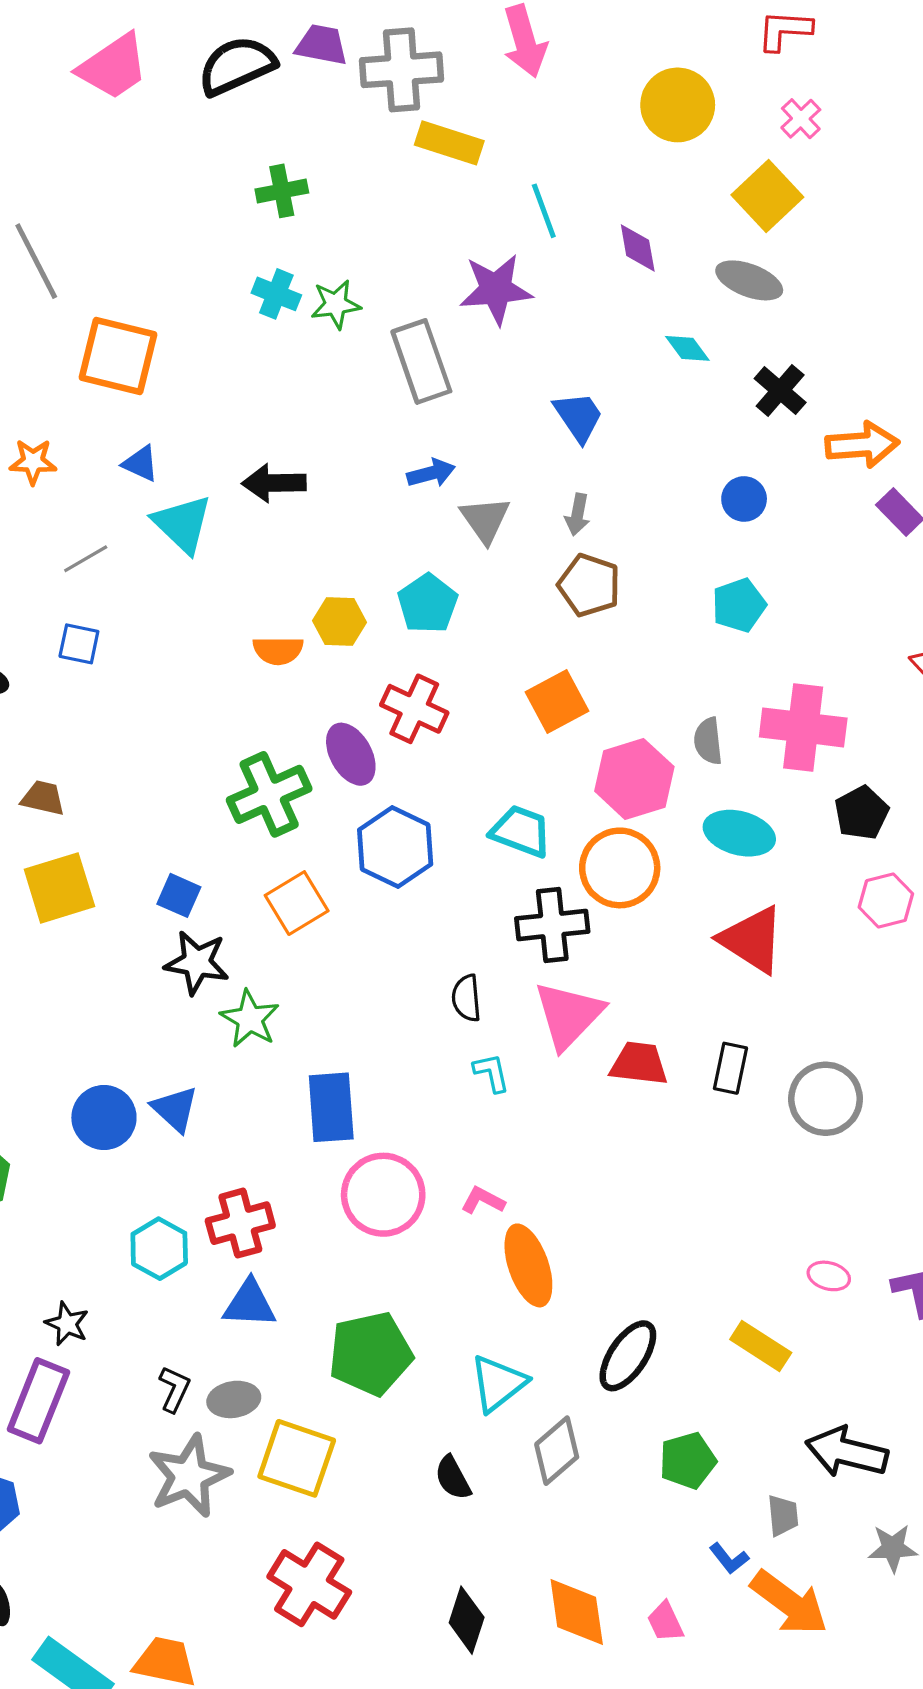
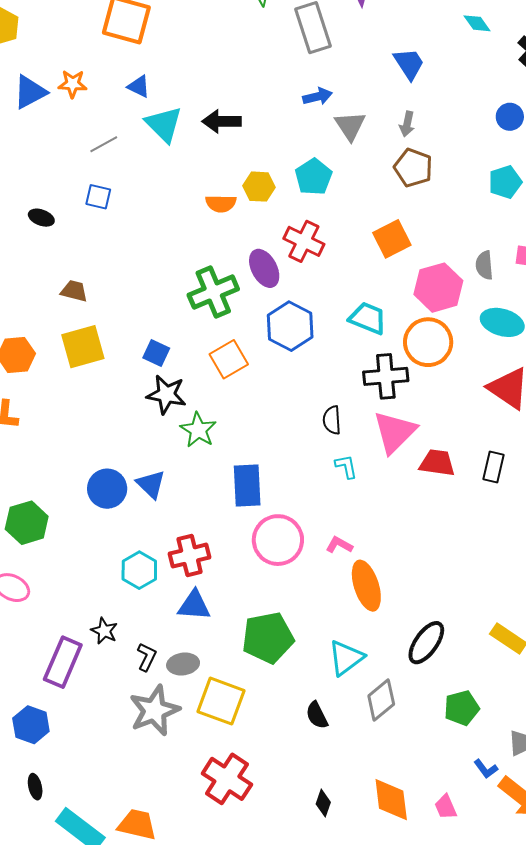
black arrow: (274, 483) -> (222, 121), moved
black star: (67, 1324) -> (104, 631), moved
black diamond: (467, 1620) -> (323, 803), size x0.7

